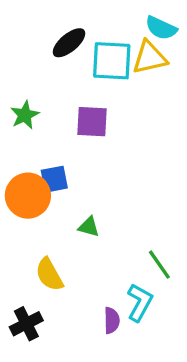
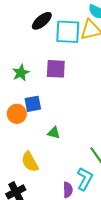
green star: (25, 115) -> (21, 73), moved
orange circle: (28, 196) -> (17, 114), size x0.7

